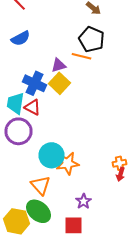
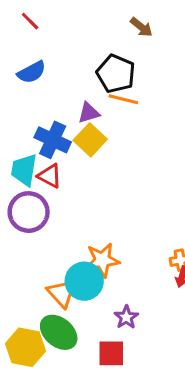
black pentagon: (92, 39) -> (116, 74), moved
cyan circle: (52, 155) -> (84, 281), moved

